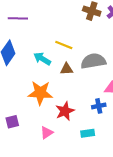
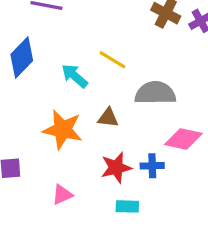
brown triangle: (67, 69) -> (108, 118), moved
red star: (65, 111) -> (116, 168), moved

